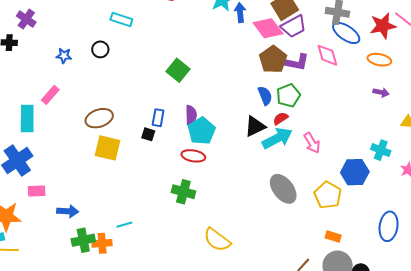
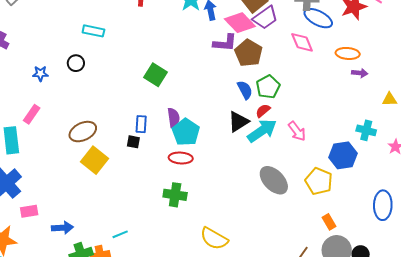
orange ellipse: (379, 60) -> (348, 53), moved
purple L-shape: (297, 62) -> (225, 43), moved
yellow square: (108, 148) -> (95, 160), turned 32
orange rectangle: (333, 237) -> (329, 222), turned 49

